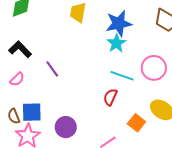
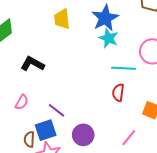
black L-shape: (20, 49) -> (32, 64), moved
purple line: (52, 69) -> (57, 110), moved
brown semicircle: (14, 116) -> (29, 139), turned 42

